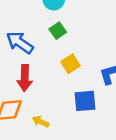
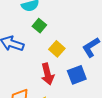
red arrow: (25, 78) -> (48, 74), moved

